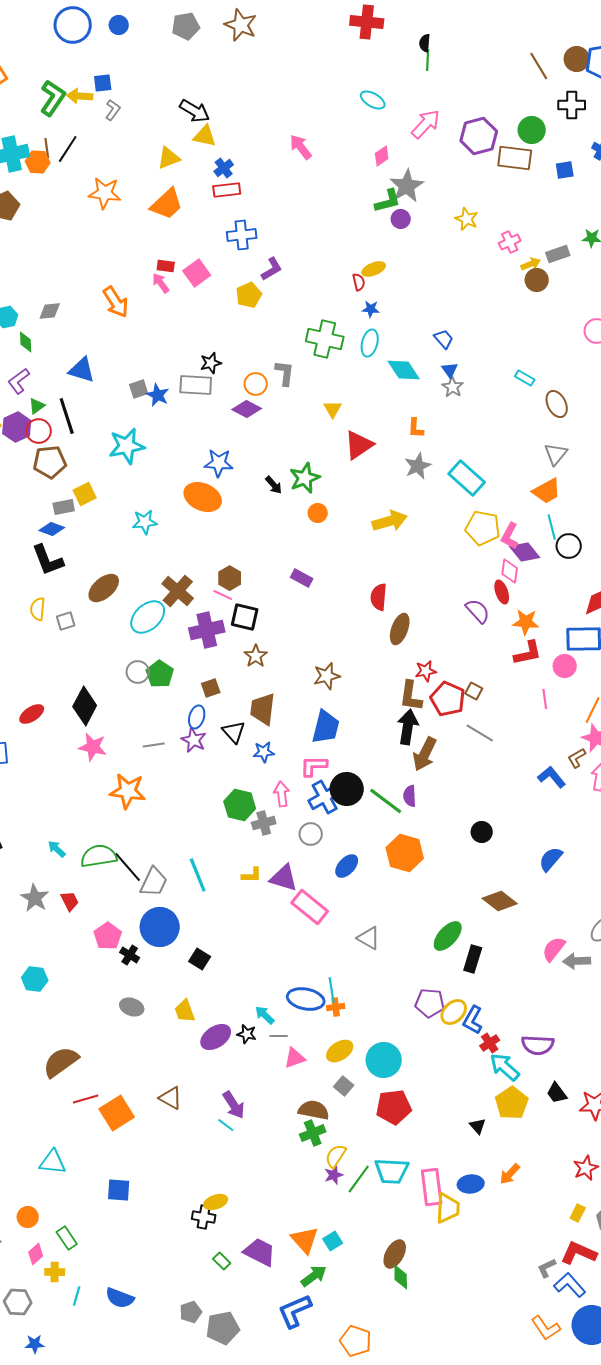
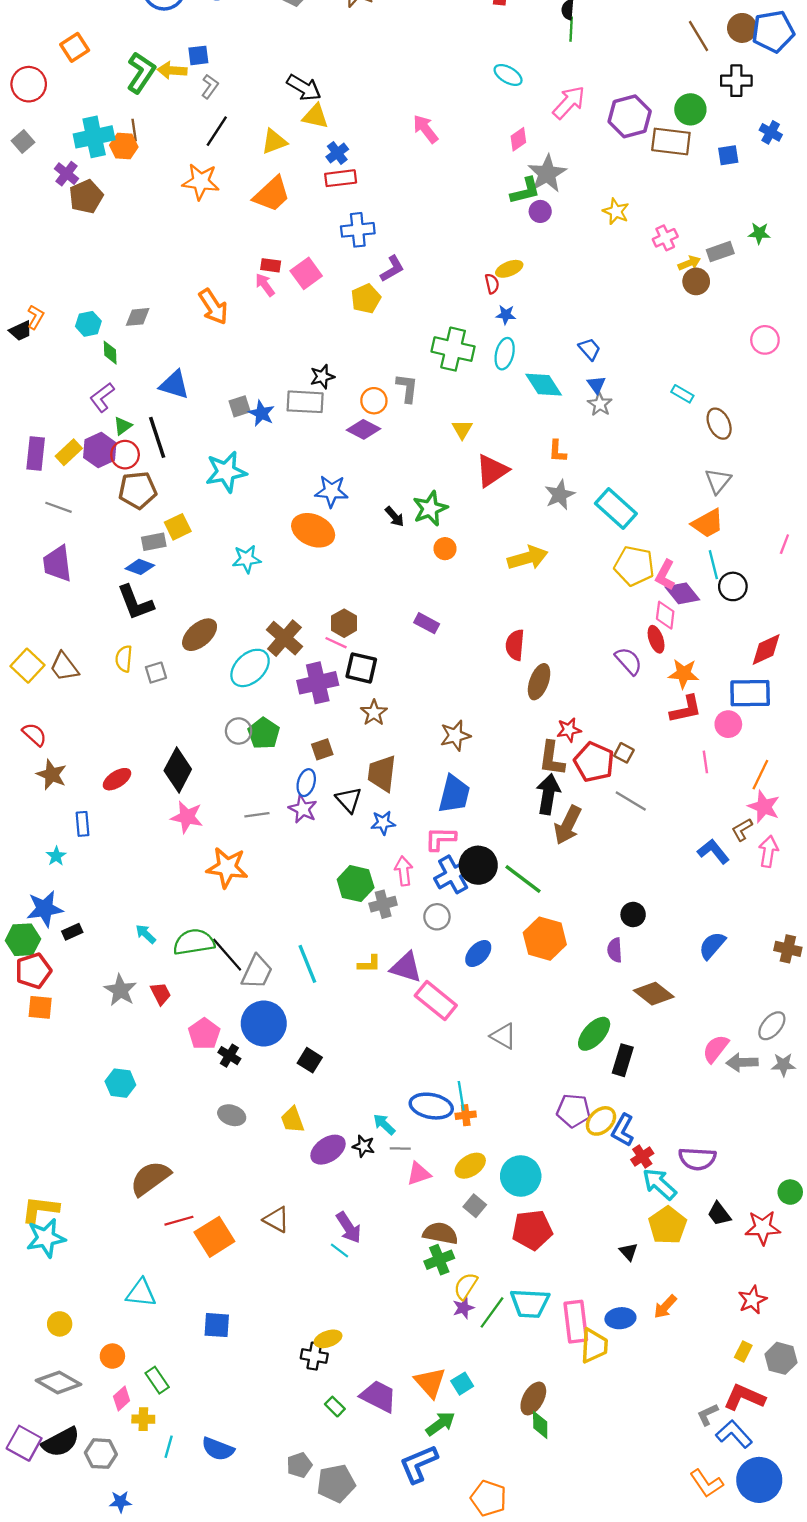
black line: (68, 149) -> (217, 131), moved
purple semicircle: (410, 796) -> (615, 950), moved

